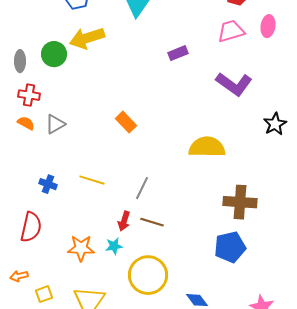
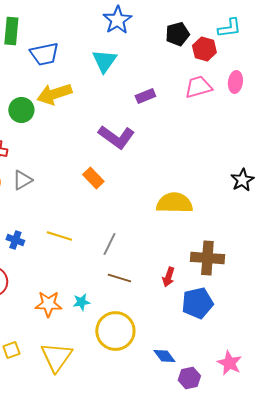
purple rectangle: (178, 53) -> (145, 96), moved
purple L-shape: (234, 84) -> (116, 137), moved
red arrow: (124, 221) -> (168, 277), moved

